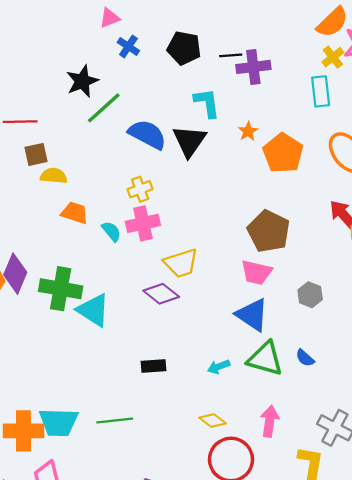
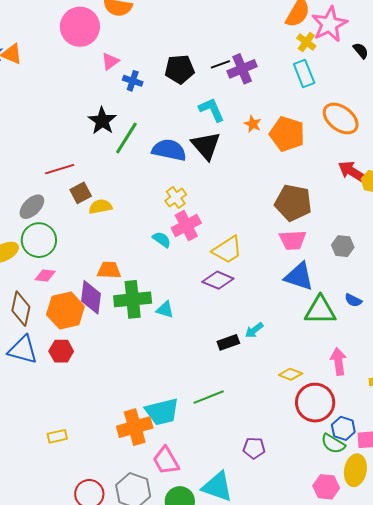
orange trapezoid: (75, 213) -> (109, 270), moved
cyan triangle: (93, 310) -> (165, 310), size x0.6
cyan arrow: (219, 367) -> (254, 330), moved

